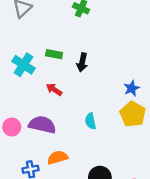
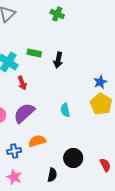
red arrow: (54, 89) -> (22, 83), moved, turned -144
purple semicircle: (42, 125) -> (24, 113), turned -55

